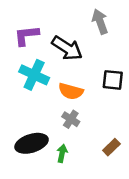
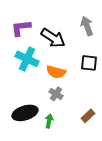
gray arrow: (100, 22) -> (87, 26), moved

